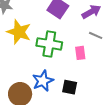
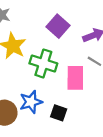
pink rectangle: (80, 53) -> (75, 78), size x1.6

